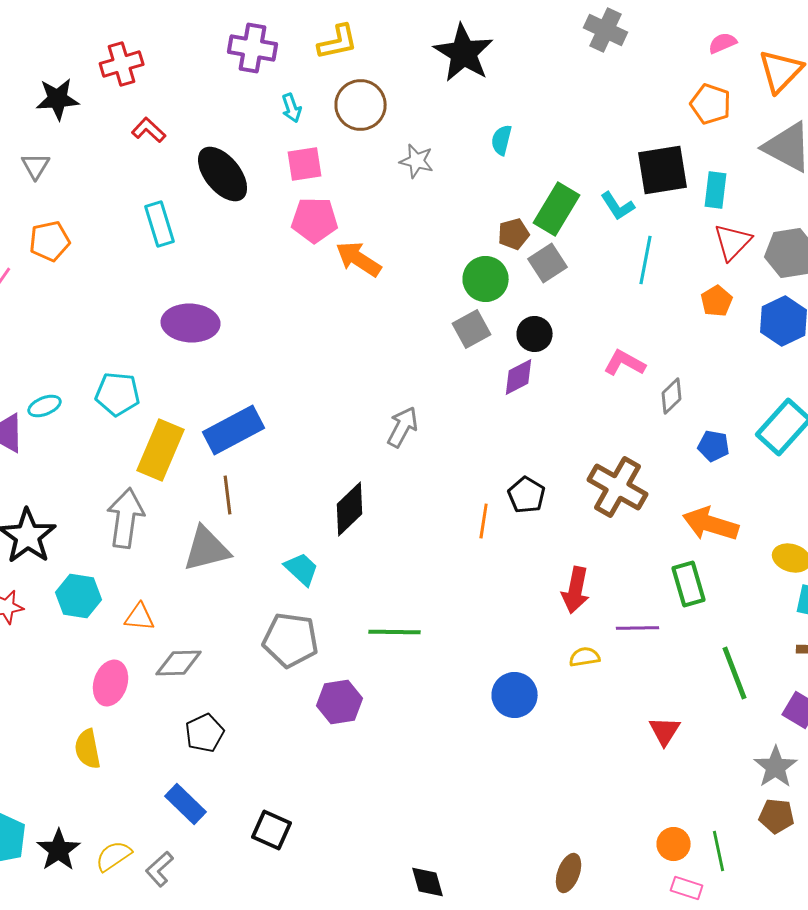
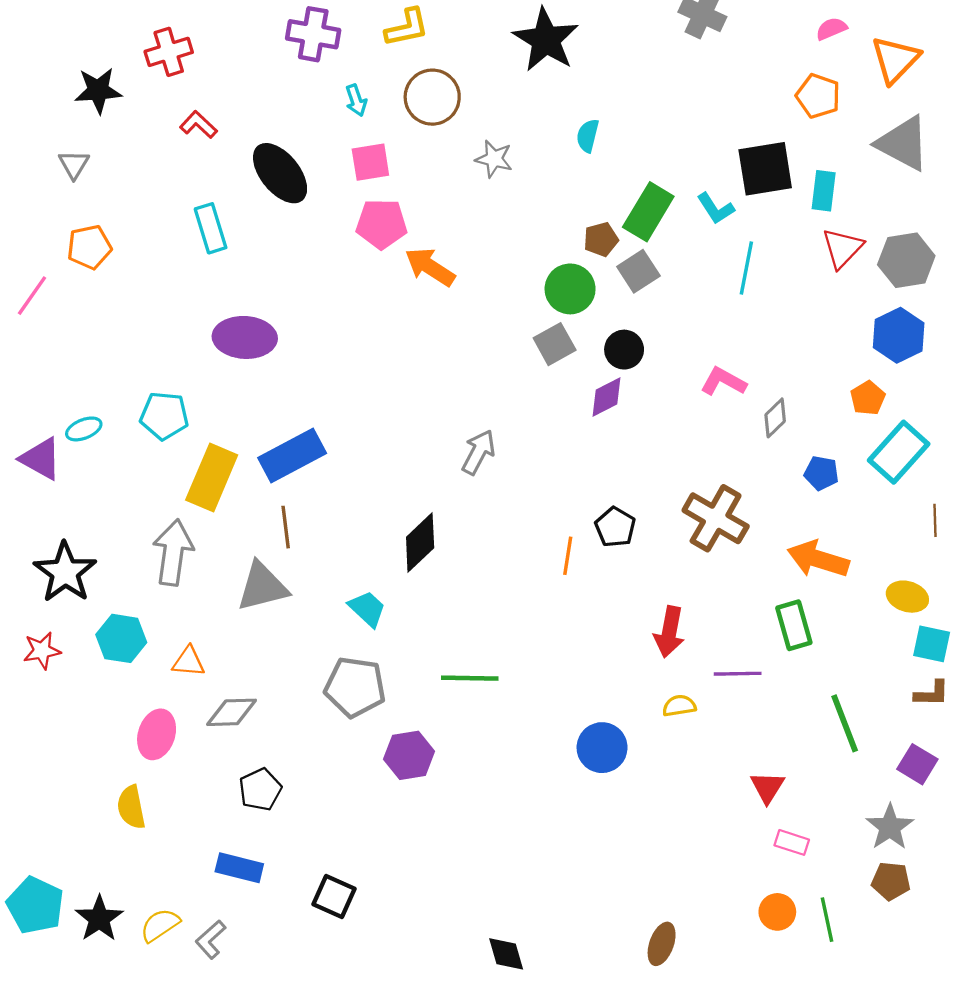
orange pentagon: (717, 301) -> (868, 398), moved
blue rectangle: (186, 804) -> (239, 868), turned -30
pink rectangle: (687, 888) -> (792, 842), moved

